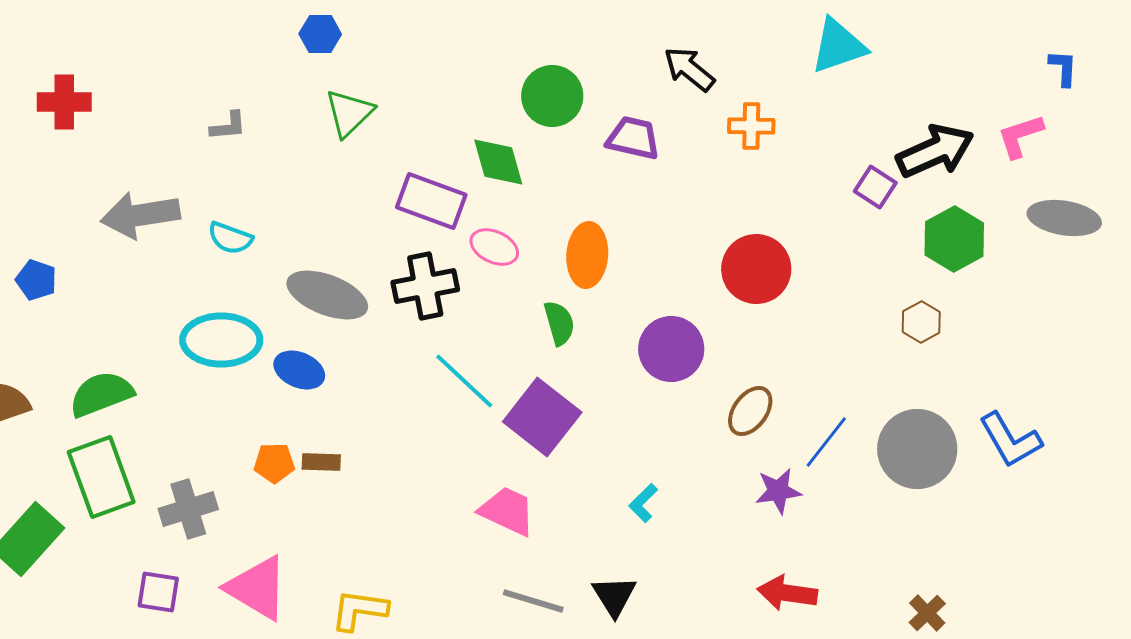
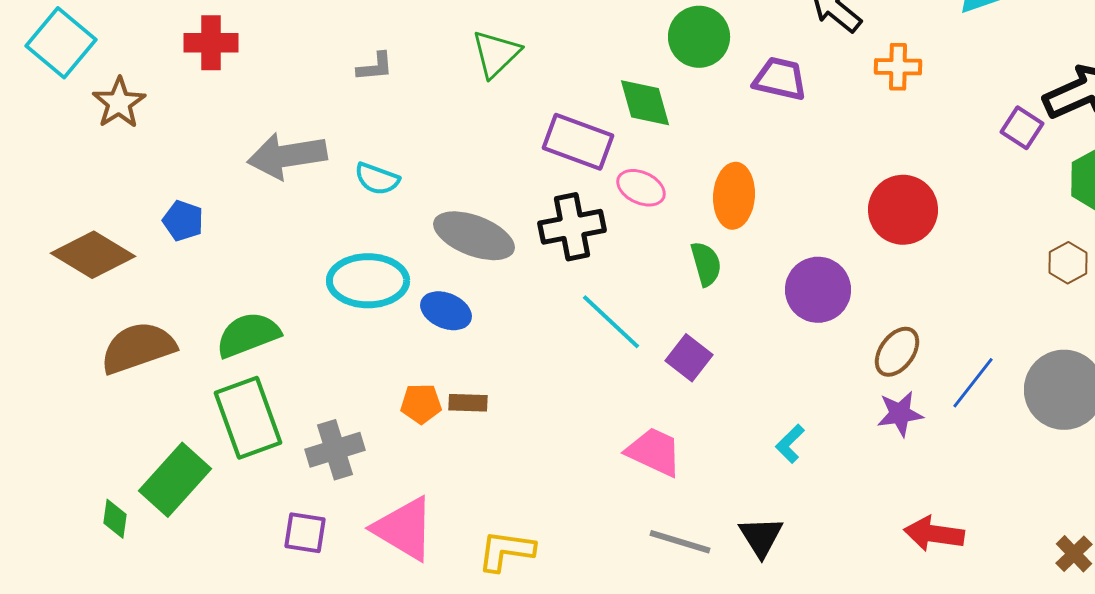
purple square: (542, 417) -> (689, 358), size x0.6
purple star: (778, 491) -> (900, 414), moved

